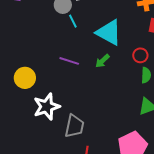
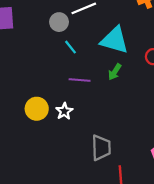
cyan line: (73, 21) -> (70, 47), moved
white star: (47, 107) -> (64, 111), moved, size x0.6

